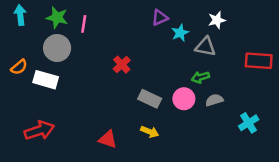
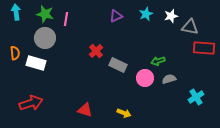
purple triangle: (160, 18) -> (116, 16), moved
cyan star: (180, 33) -> (146, 14), moved
gray triangle: (205, 47) -> (190, 27), moved
orange semicircle: (19, 67) -> (15, 53), turned -56
gray rectangle: (150, 99) -> (118, 65), moved
yellow arrow: (150, 132) -> (124, 113), moved

